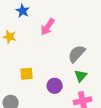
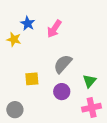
blue star: (23, 11) -> (28, 23), moved
gray semicircle: (77, 54) -> (63, 64), moved

